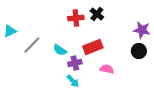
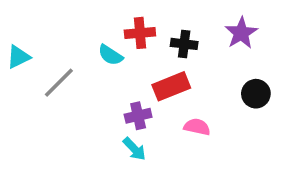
black cross: (97, 14) -> (184, 44), moved, turned -32
purple star: (142, 30) -> (241, 33), moved, turned 30
cyan semicircle: (60, 50) -> (110, 55), moved

